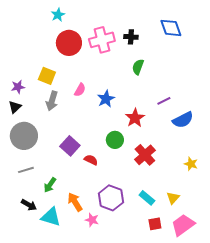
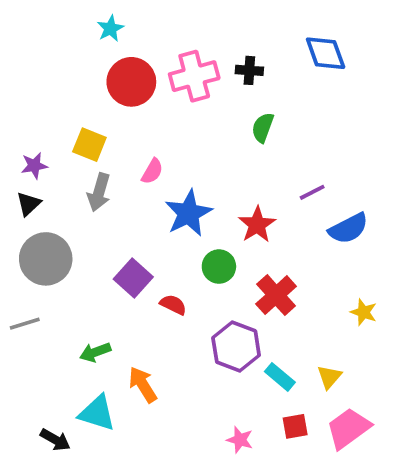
blue star: (106, 99) -> (188, 213), moved, size x1.4
gray line: (26, 170) -> (25, 324), moved
green arrow: (50, 185) -> (95, 352), turned 35
purple hexagon: (111, 198) -> (236, 346), moved
black arrow: (29, 205) -> (55, 440), moved
pink star: (92, 220) -> (240, 440), moved

